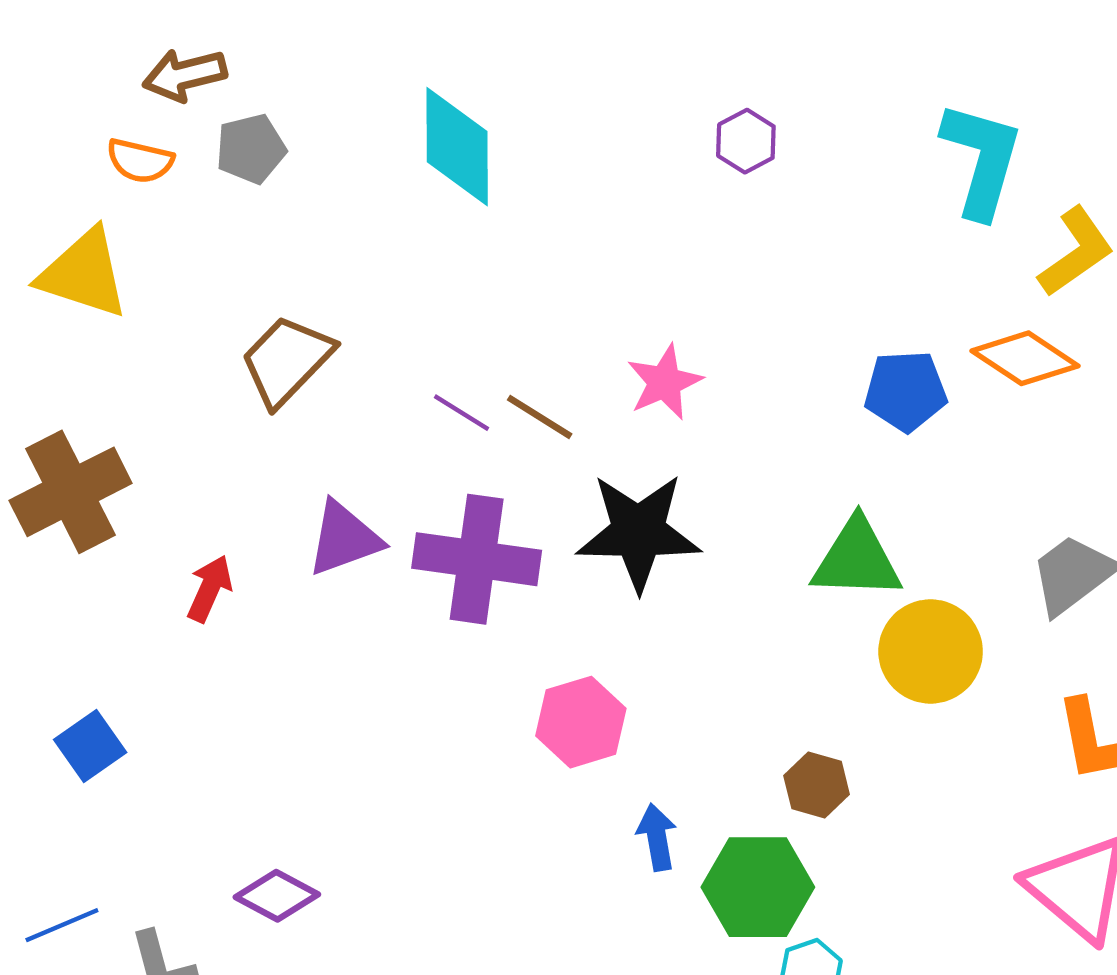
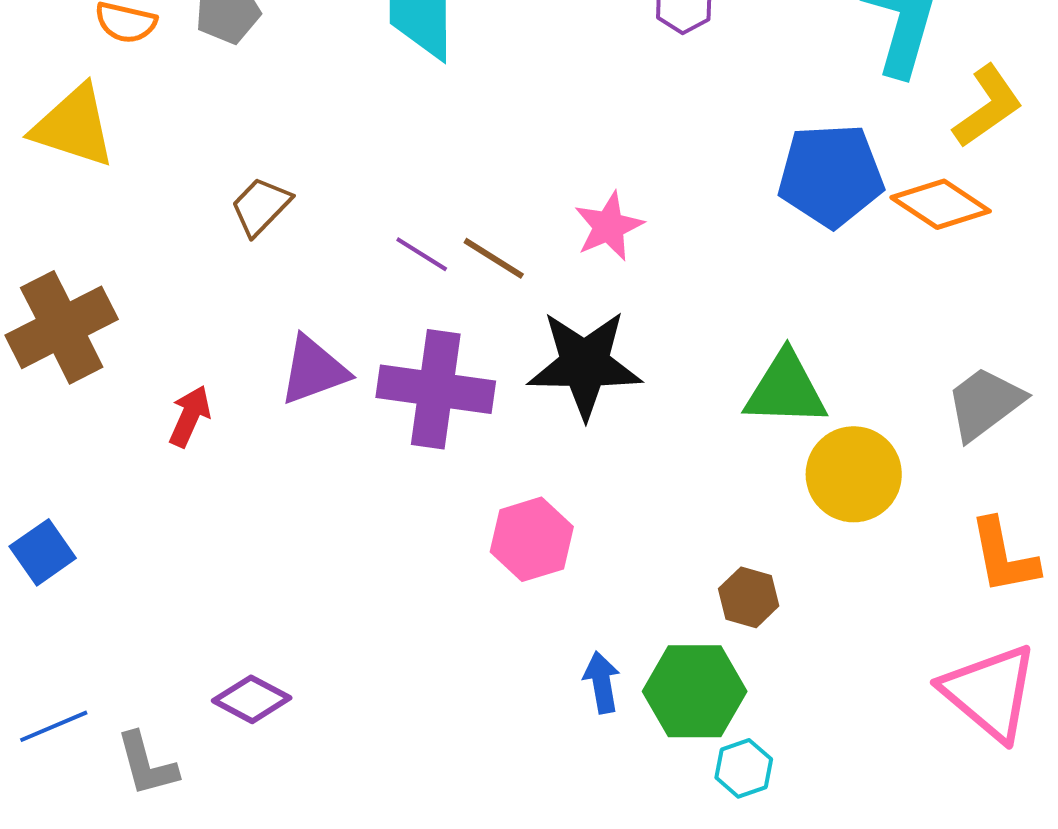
brown trapezoid: (287, 360) -> (261, 206), size x0.7
blue pentagon: (906, 391) -> (831, 175), moved, size x1.4
blue square: (90, 746) -> (43, 552), moved
blue arrow: (657, 837) -> (602, 682), moved

